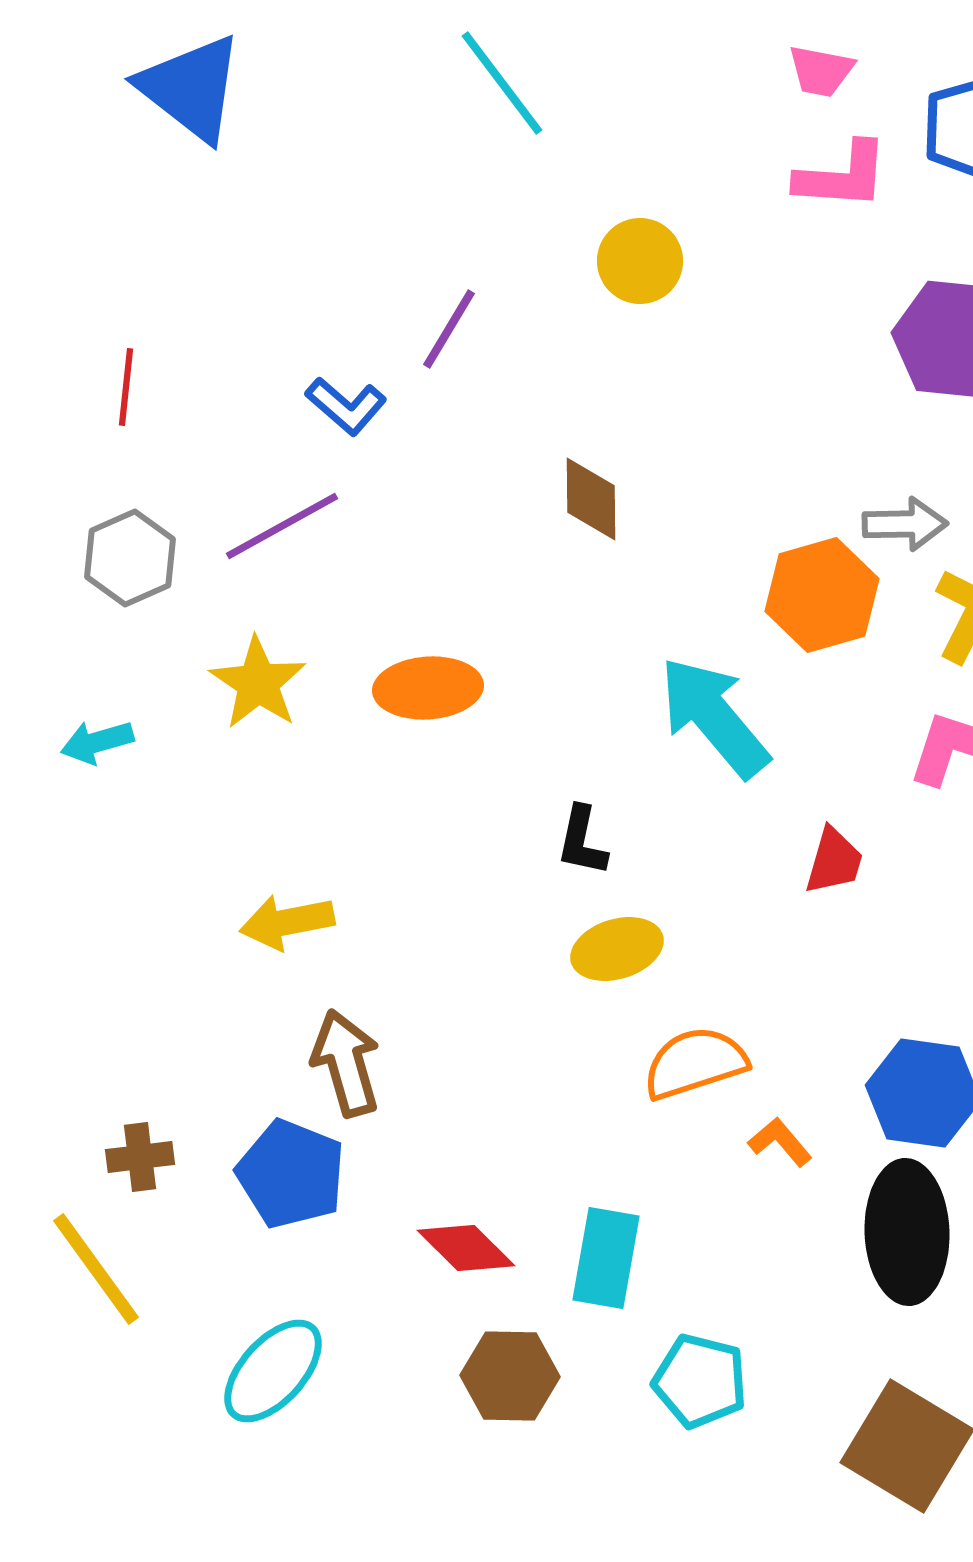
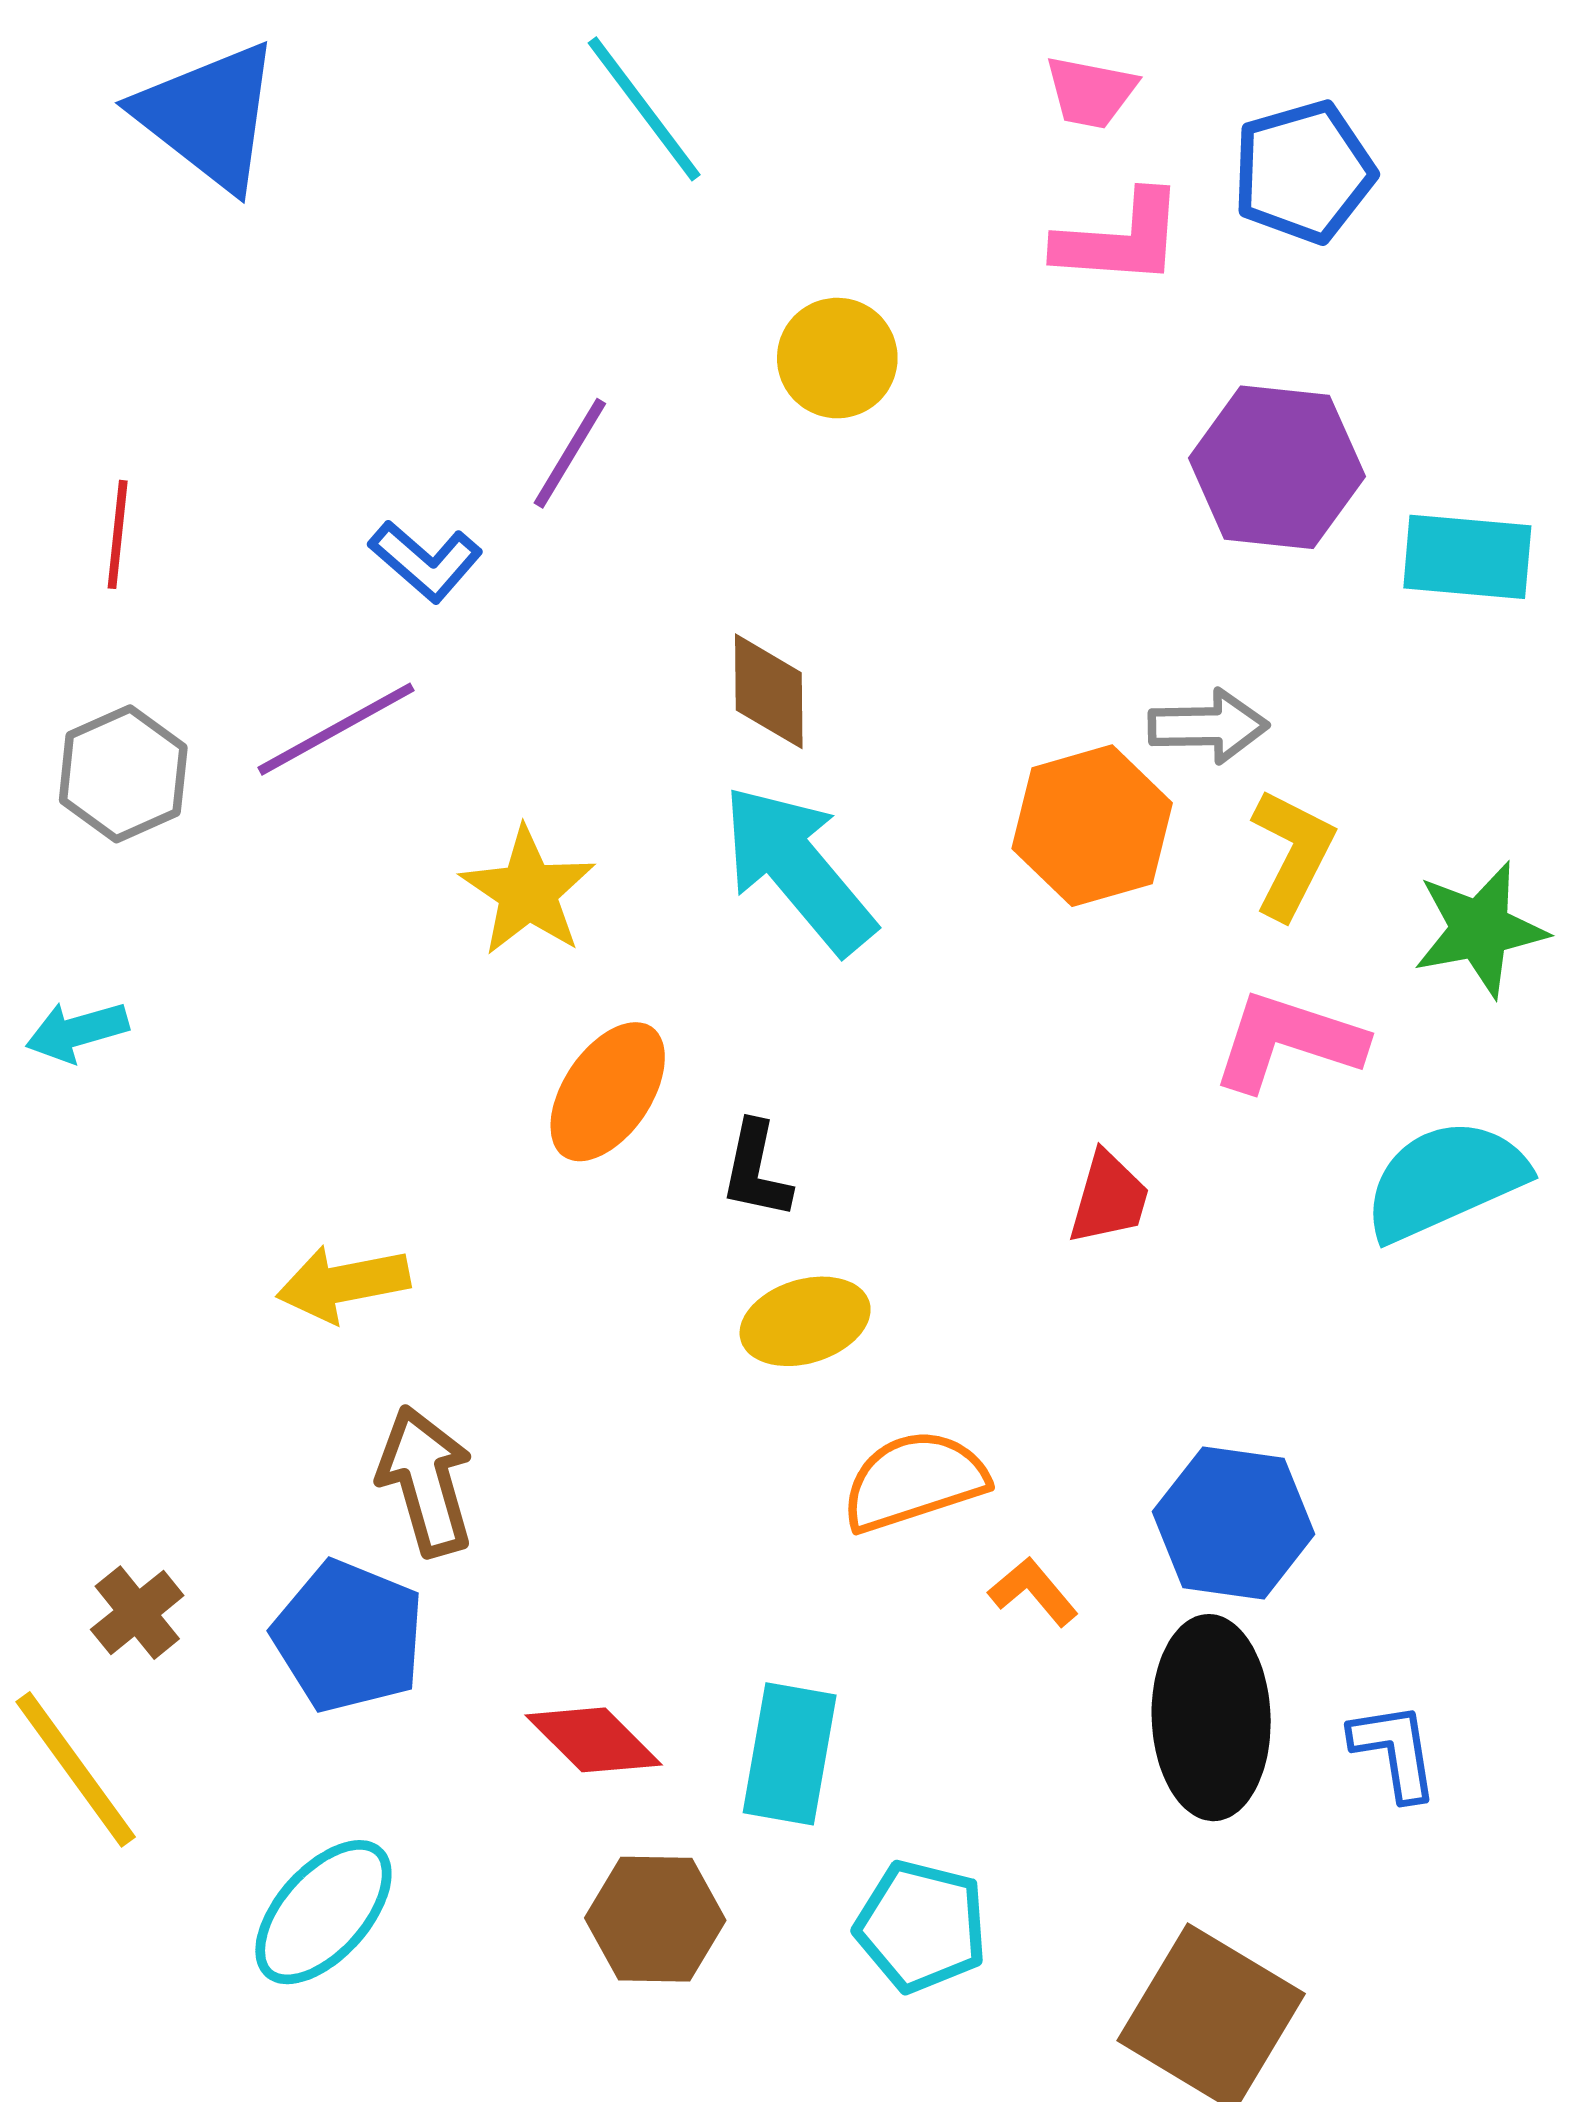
yellow star: (258, 683) -> (528, 891), moved
orange ellipse: (428, 688) -> (608, 1092), moved, turned -52
cyan arrow: (714, 717) -> (798, 869), moved
brown cross: (140, 1157) -> (137, 1613), turned -32

